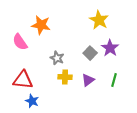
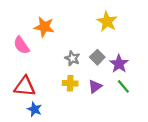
purple star: (110, 48) -> (119, 64), moved
gray star: (57, 58) -> (72, 58), moved
green line: (114, 80) -> (123, 86), turned -56

